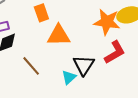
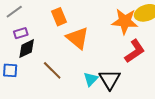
orange triangle: (59, 35) -> (78, 38), turned 45
black triangle: (84, 65) -> (110, 79), moved

